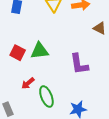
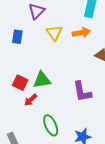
red arrow: (28, 83) -> (31, 100), moved

